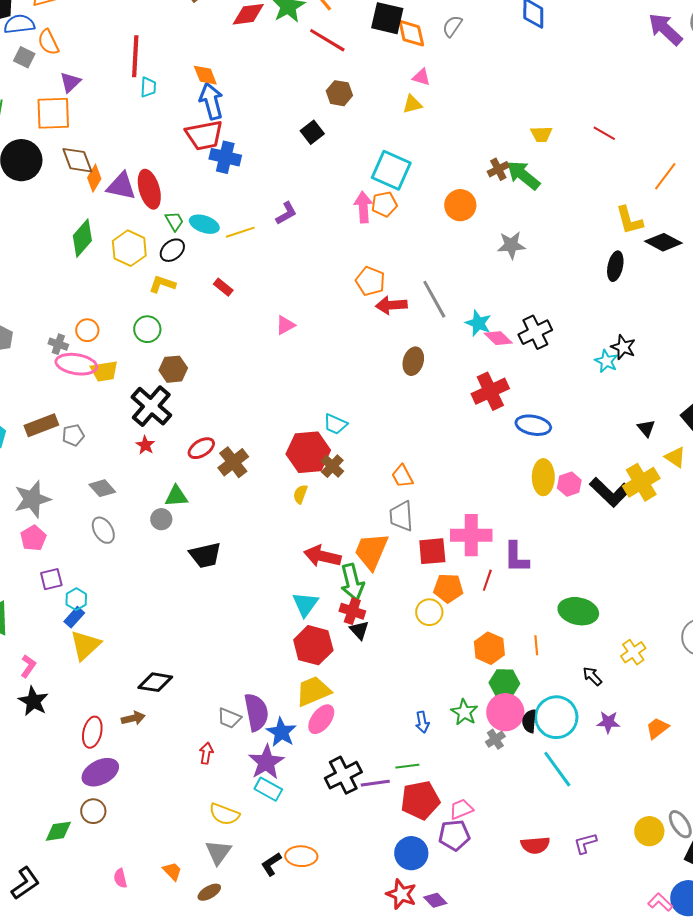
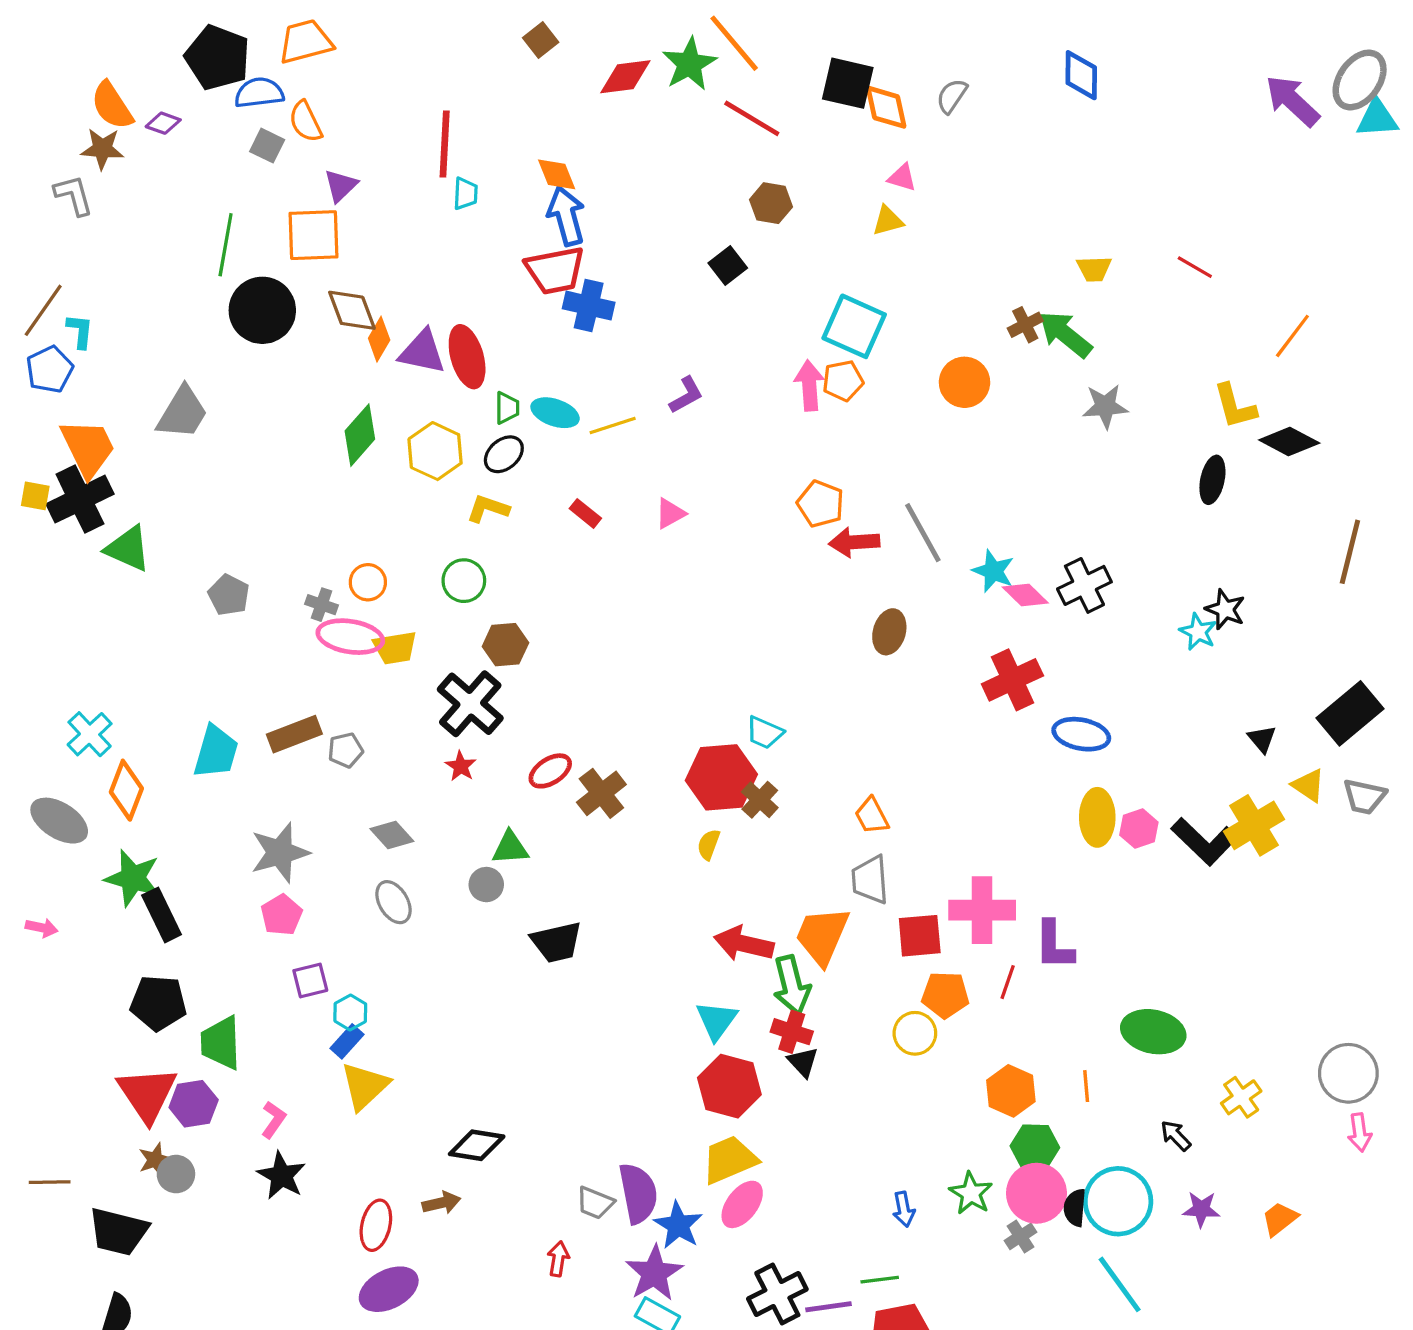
green trapezoid: (174, 221) -> (507, 408), turned 30
gray star: (511, 245) -> (1105, 406), moved
pink triangle: (285, 325) -> (670, 513), moved

